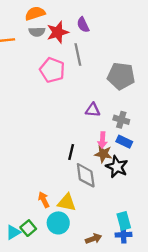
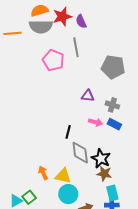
gray semicircle: (37, 32) -> (41, 27), size x1.6
red star: (58, 32) -> (62, 17), moved
pink arrow: (102, 140) -> (96, 122), turned -80
brown star: (103, 154) -> (104, 174), moved
black star: (117, 167) -> (101, 158), moved
cyan circle: (58, 223) -> (68, 194), moved

